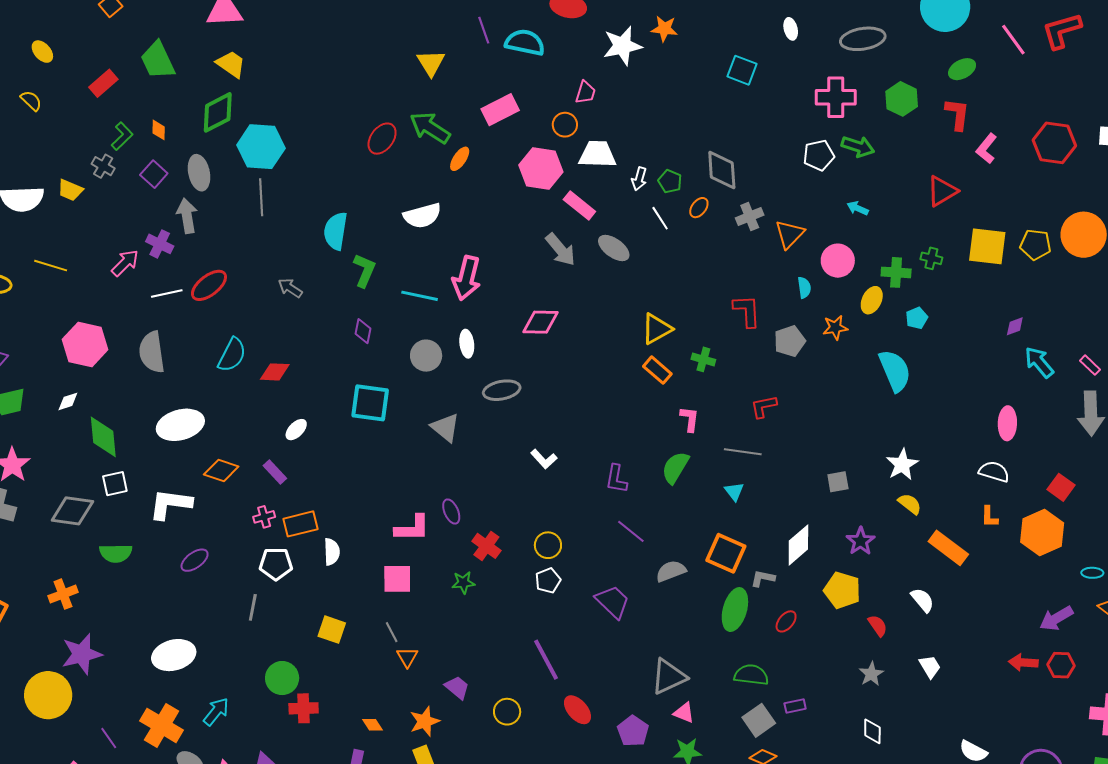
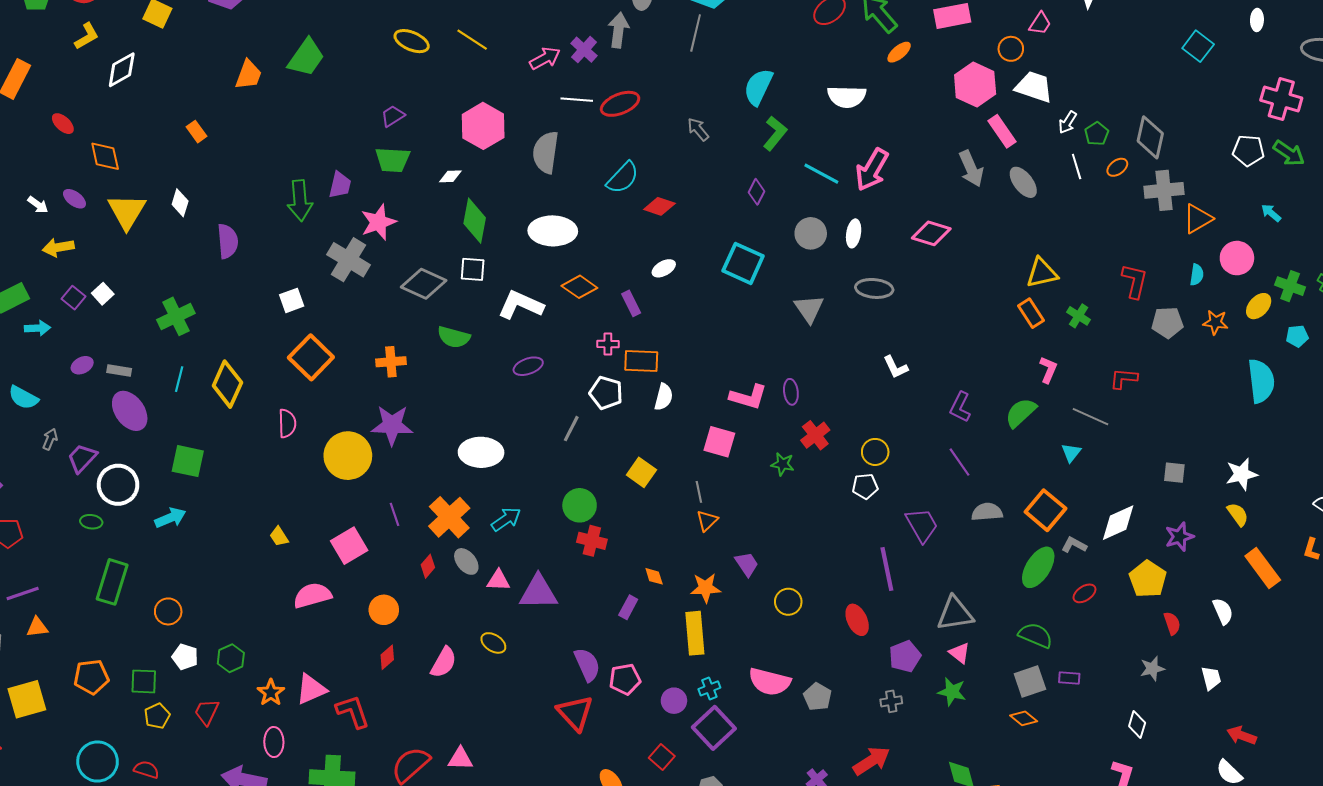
gray cross: (750, 217) -> (1164, 190), size x1.4
purple line: (546, 660) -> (887, 569), moved
red arrow: (1023, 662) -> (1242, 735), moved

